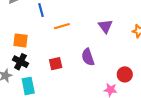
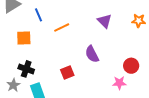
orange square: (21, 40) -> (24, 38), moved
red square: (56, 64) -> (67, 72), moved

